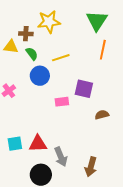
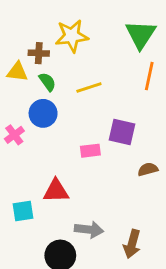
blue circle: (40, 76) -> (43, 113), moved
red triangle: (38, 144) -> (56, 191), moved
gray arrow: (61, 157) -> (89, 230), turned -60

